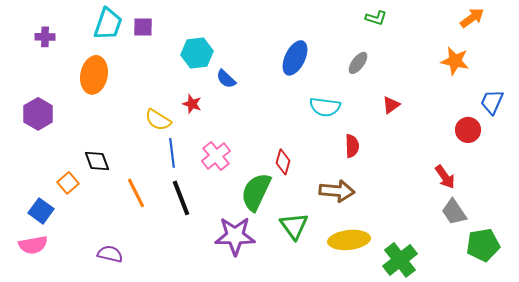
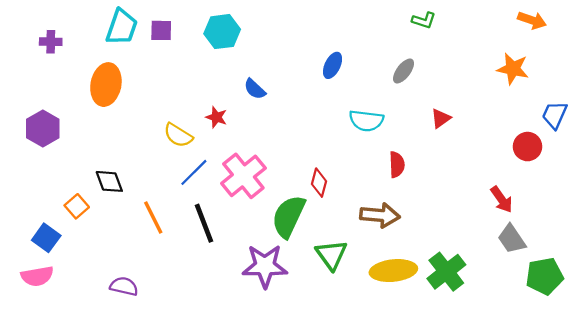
orange arrow: (472, 18) -> (532, 20), turned 55
cyan hexagon: (197, 53) -> (222, 32), moved
blue ellipse: (295, 58) -> (333, 65), size x0.7
blue line: (172, 153) -> (194, 172), turned 52
pink cross: (216, 156) -> (243, 176), size x1.4
green cross: (400, 260) -> (446, 272), moved

